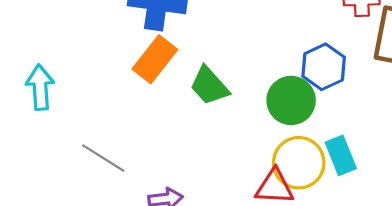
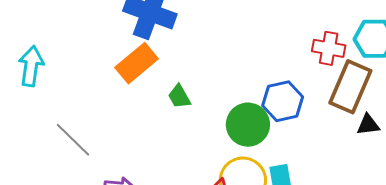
green trapezoid: (209, 86) -> (179, 96), size x0.7

